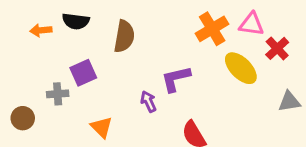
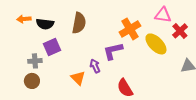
black semicircle: (76, 21) -> (45, 24), moved
orange cross: (212, 29) -> (130, 29), moved
brown circle: (23, 118) -> (32, 81), moved
orange triangle: (101, 127) -> (78, 78), moved

